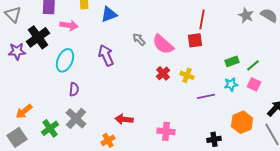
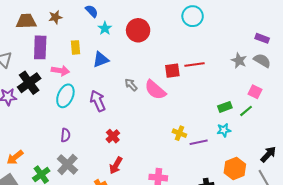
red line: (202, 19) -> (195, 65), turned 72
red square: (195, 40) -> (172, 71), moved
cyan ellipse: (65, 60) -> (65, 96), moved
red cross: (163, 73) -> (113, 136), moved
yellow cross: (187, 75) -> (179, 133), moved
pink square: (254, 84) -> (255, 92), moved
red arrow: (124, 119) -> (116, 165), turned -66

